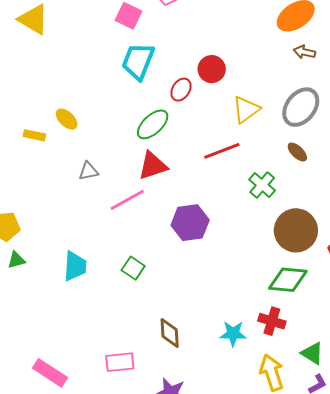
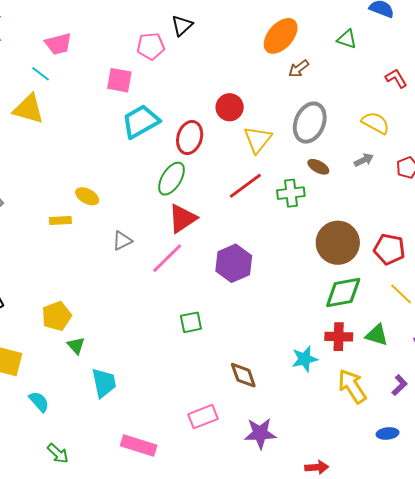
brown arrow: (304, 52) -> (299, 69), turned -35
cyan trapezoid: (138, 61) -> (141, 122), turned 54
red circle: (212, 69) -> (230, 107), moved
red ellipse: (181, 90) -> (190, 137), size x1.4
green cross: (262, 185) -> (291, 193), moved, turned -32
green triangle: (16, 260) -> (76, 346), turned -42
cyan trapezoid: (75, 266) -> (104, 383), moved
green square: (133, 268) -> (191, 322), turned -30
green triangle: (312, 353) -> (377, 335), moved

